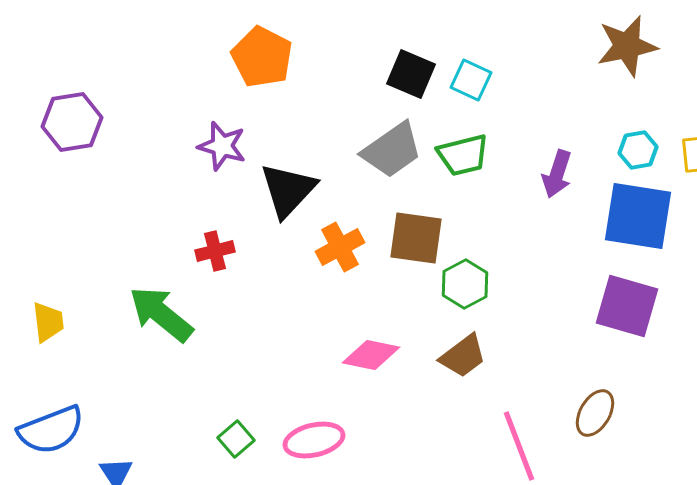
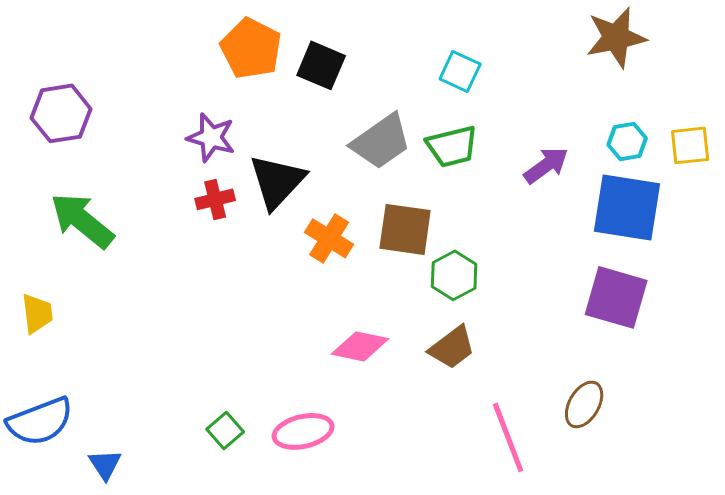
black square: (411, 74) -> (321, 65), moved
purple arrow: (557, 174) -> (546, 165), turned -144
orange cross: (340, 247) -> (329, 238), turned -30
red cross: (215, 251) -> (215, 199), moved
green arrow: (161, 314) -> (82, 220), moved

